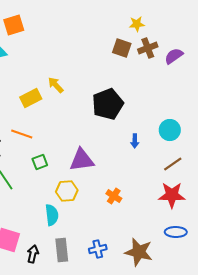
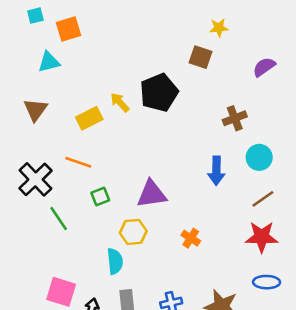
brown cross: (148, 48) -> (235, 118), moved
black pentagon: (108, 104) -> (159, 93), moved
blue arrow: (135, 141) -> (216, 171), size x1.6

